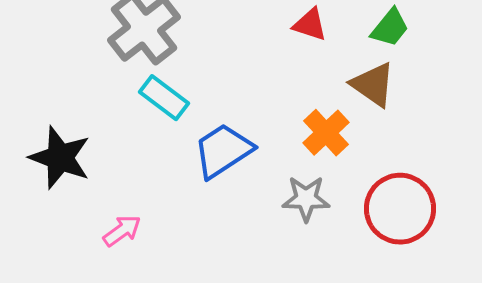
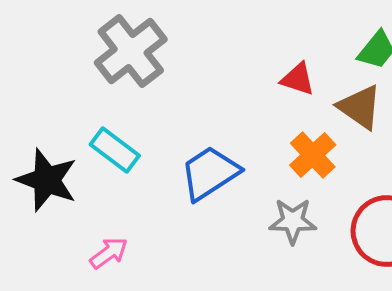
red triangle: (310, 25) -> (298, 79), moved
cyan rectangle: (164, 98) -> (115, 150), moved

